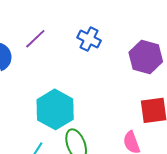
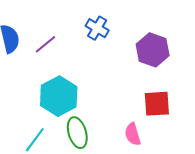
purple line: (35, 39) -> (46, 44), moved

